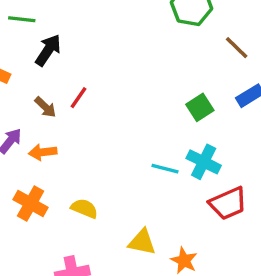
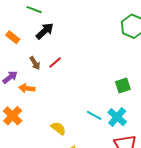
yellow semicircle: (84, 208) -> (58, 128), moved

